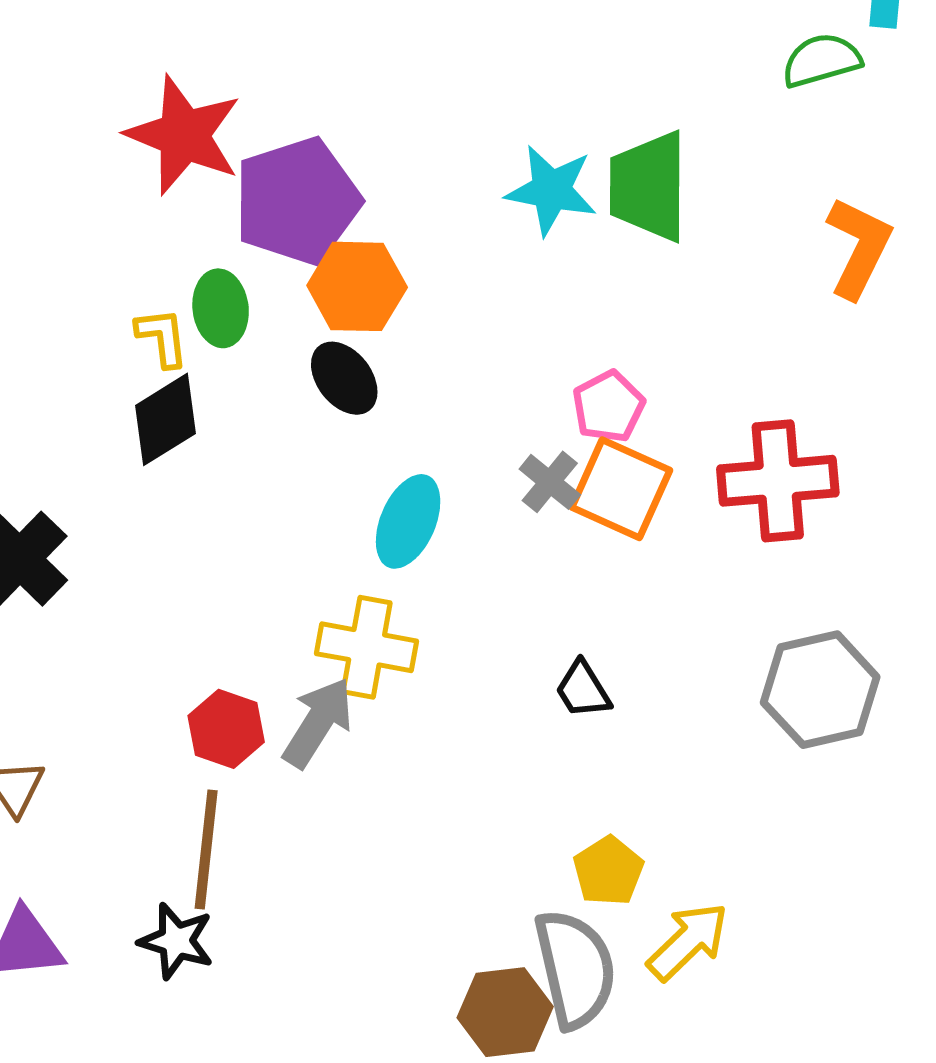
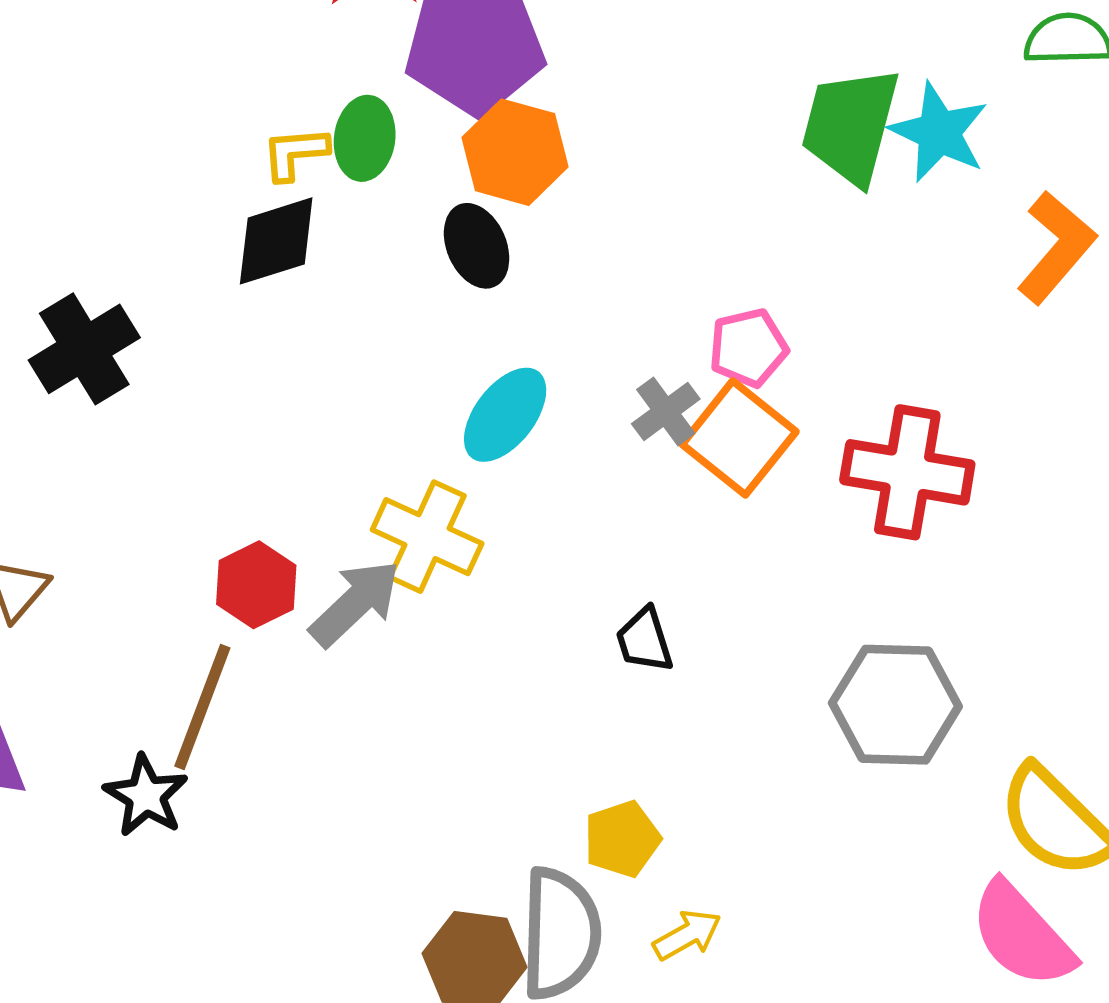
cyan star: (551, 190) -> (939, 132), moved
yellow L-shape: (162, 337) -> (295, 153), turned -102
yellow arrow: (688, 941) -> (687, 935), size x0.7

